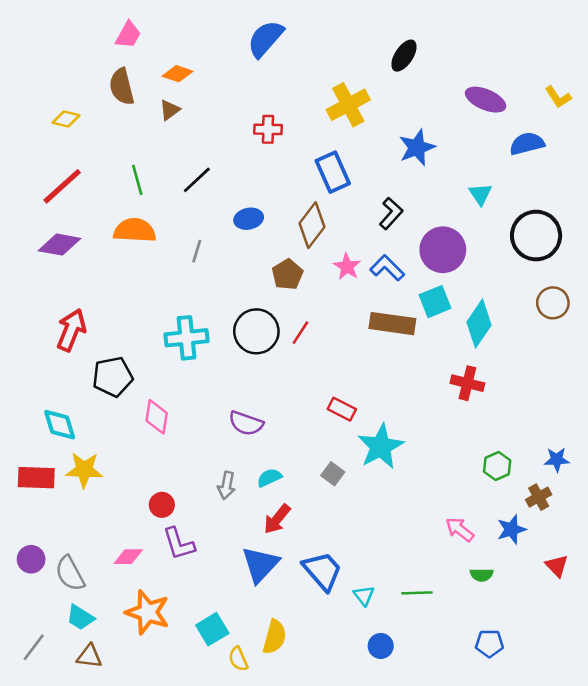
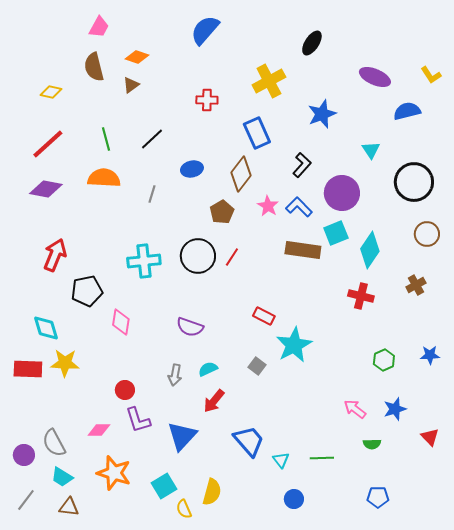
brown cross: (539, 497) -> (416, 285), moved
purple circle: (31, 559) -> (24, 455), moved
blue triangle: (260, 564) -> (182, 436), moved

